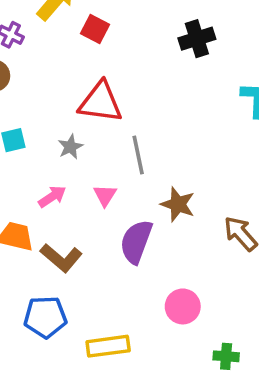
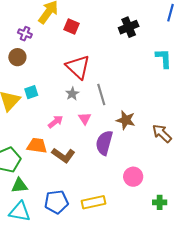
red triangle: (101, 102) -> (78, 67), turned 40
gray star: (70, 147) -> (72, 94), moved
blue pentagon: (45, 317) -> (56, 202), moved

